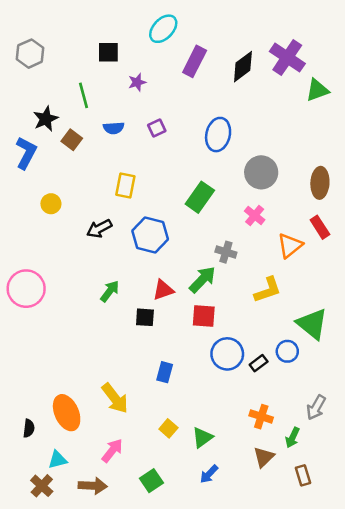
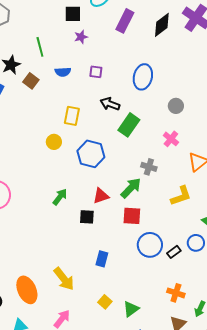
black square: (108, 52) -> (73, 14), moved
purple square: (157, 128) -> (96, 72), turned 32
gray circle: (261, 172) -> (176, 106), size x0.6
yellow circle: (51, 204) -> (54, 142), moved
black arrow: (99, 229) -> (110, 104), moved, turned 48

